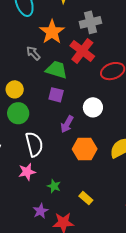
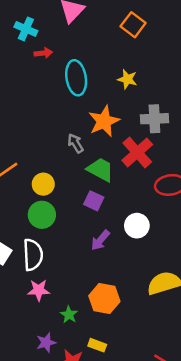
white semicircle: (34, 144) -> (33, 255), moved
orange hexagon: (85, 149) -> (104, 299), moved
yellow rectangle: (86, 198) -> (97, 345), moved, turned -32

